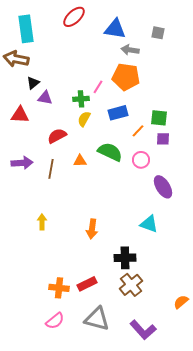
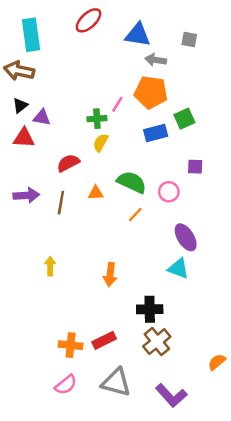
black triangle: (33, 83) -> (20, 105), moved
purple triangle: (45, 98) -> (42, 117), moved
blue rectangle: (118, 113) -> (156, 133), moved
green square: (159, 118) -> (184, 119), moved, turned -30
orange line: (138, 131) -> (135, 215), moved
purple ellipse: (163, 187) -> (186, 237), moved

